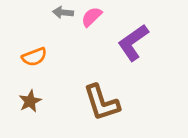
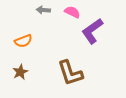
pink semicircle: (92, 17) -> (72, 12), moved, turned 70

